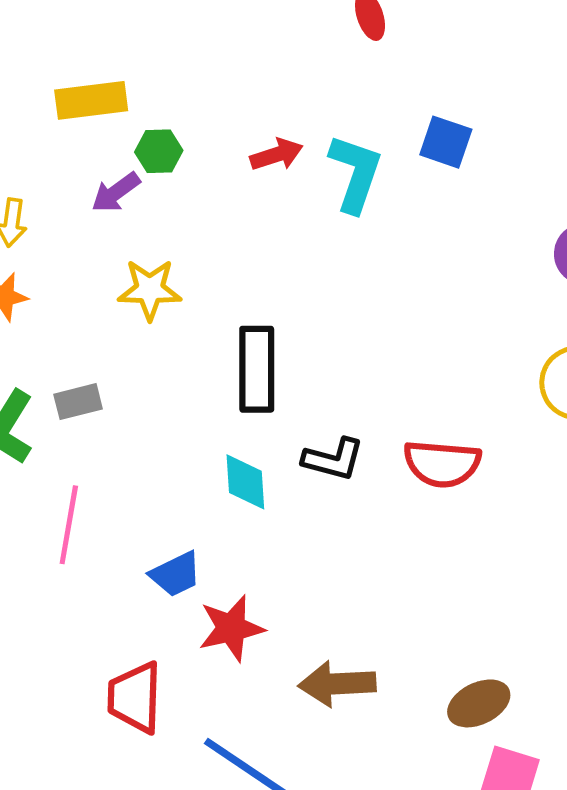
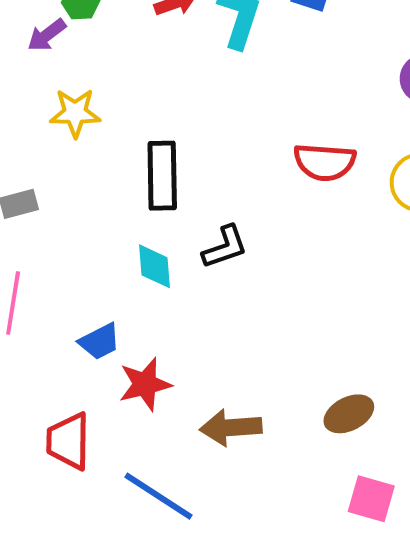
black L-shape: (333, 459) -> (225, 247), turned -33
red semicircle: (442, 464) -> (325, 162), moved
brown ellipse: (479, 703) -> (349, 414), moved

